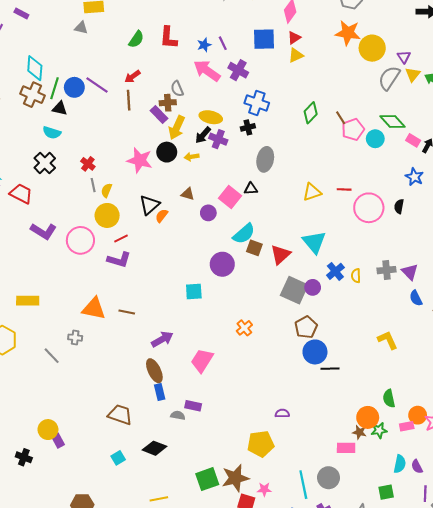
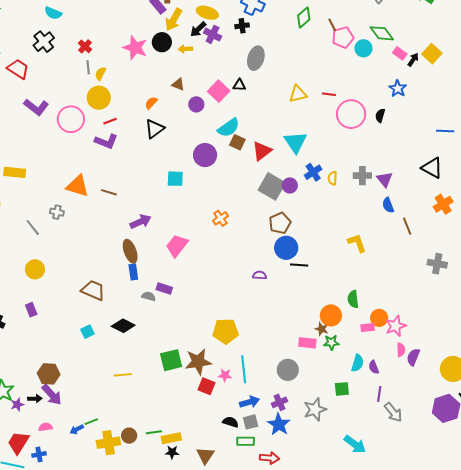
black triangle: (150, 205) -> (155, 129), moved
purple semicircle: (282, 413) -> (260, 275), moved
yellow circle: (48, 430) -> (35, 269), moved
green star: (379, 430) -> (331, 342), moved
cyan line: (303, 485) -> (244, 369), moved

